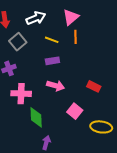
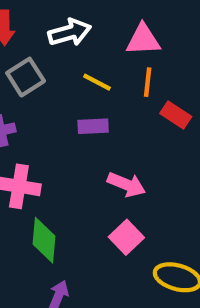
pink triangle: (71, 17) -> (143, 40), turned 30
pink arrow: (56, 86) -> (126, 185), moved
red rectangle: (94, 86) -> (176, 115), moved

